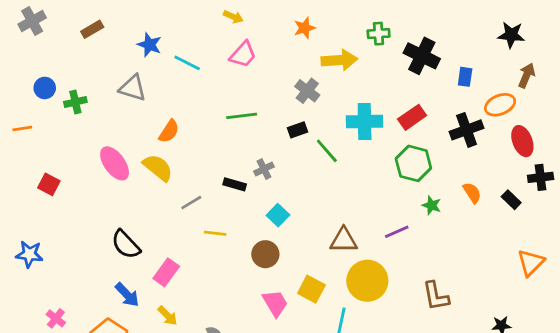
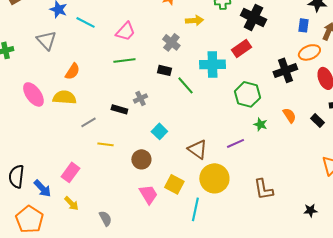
pink trapezoid: (243, 54) -> (125, 31), moved
yellow arrow: (339, 60) -> (194, 20), size x0.7
blue rectangle: (465, 77) -> (303, 25), moved
gray triangle: (133, 88) -> (46, 40), turned 30
red rectangle: (412, 117) -> (241, 48), moved
black rectangle: (298, 130) -> (164, 70), turned 32
yellow semicircle: (158, 168) -> (64, 97), turned -35
cyan square: (278, 215) -> (159, 131), moved
brown triangle: (344, 240) -> (197, 149), turned 35
black semicircle: (126, 244) -> (16, 176), moved, turned 50

